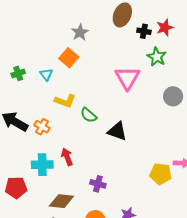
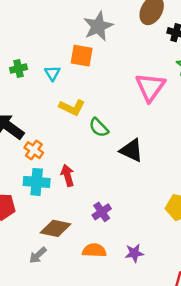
gray star: (80, 32) -> (98, 26), size x1.4
orange square: (69, 58) -> (82, 56), turned -36
orange cross: (42, 127) -> (34, 150), moved
purple cross: (98, 184) -> (102, 212), turned 35

